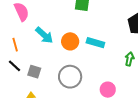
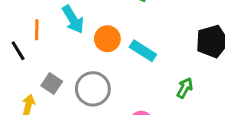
orange line: (15, 45) -> (37, 30), moved
gray square: (34, 72) -> (52, 83), moved

